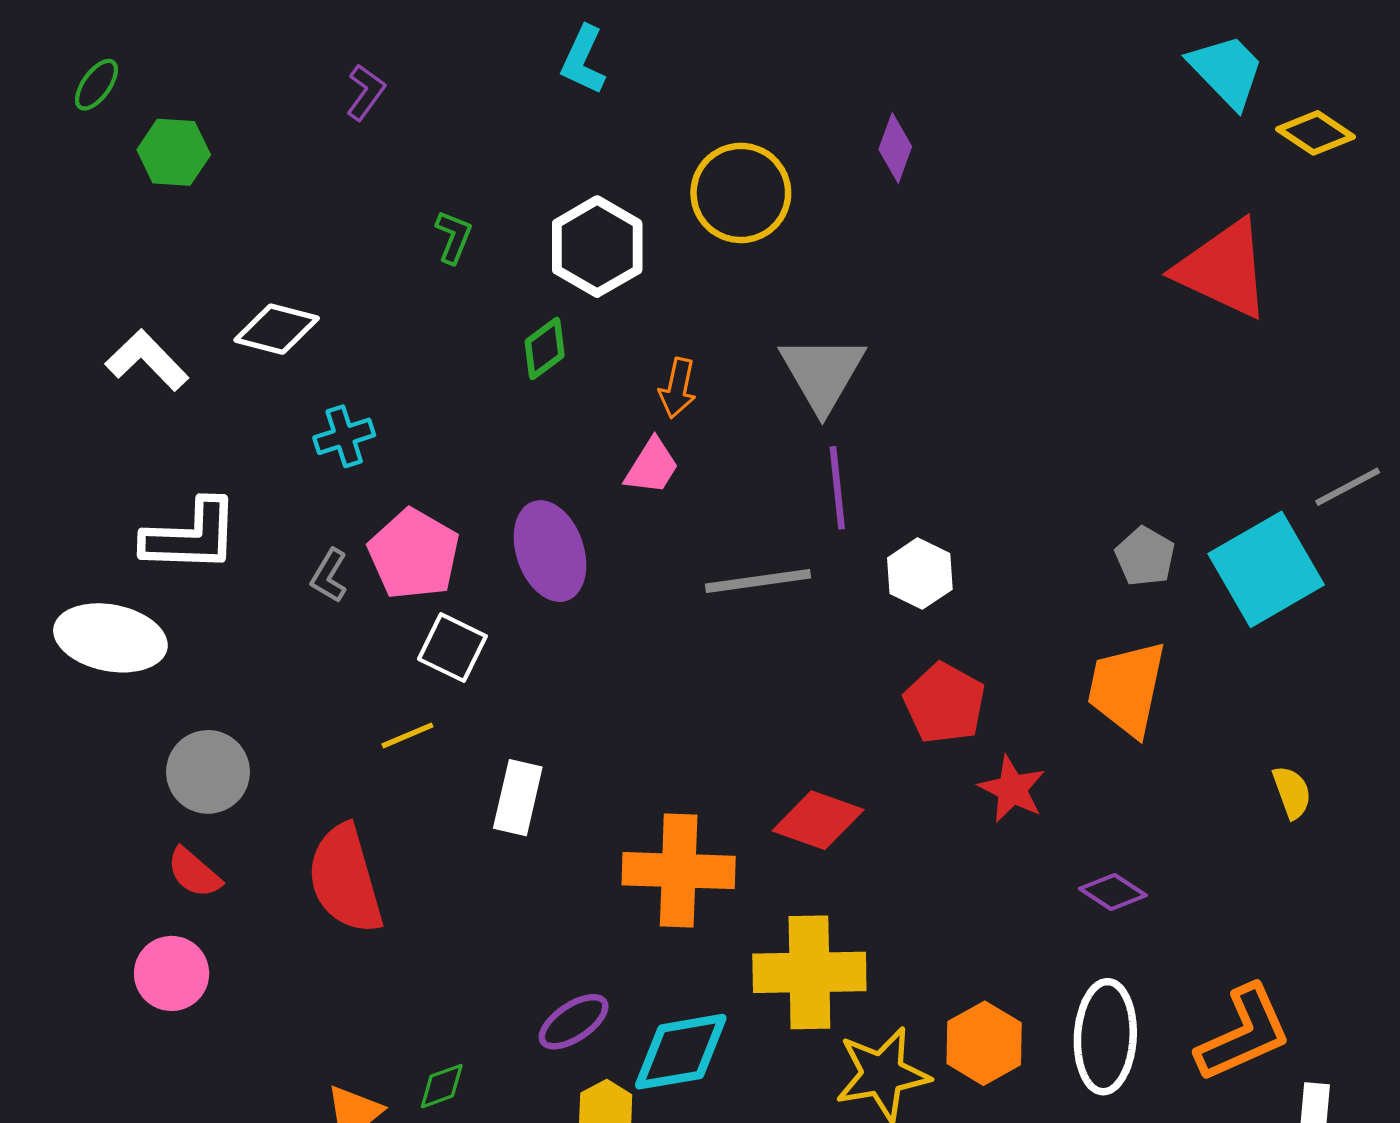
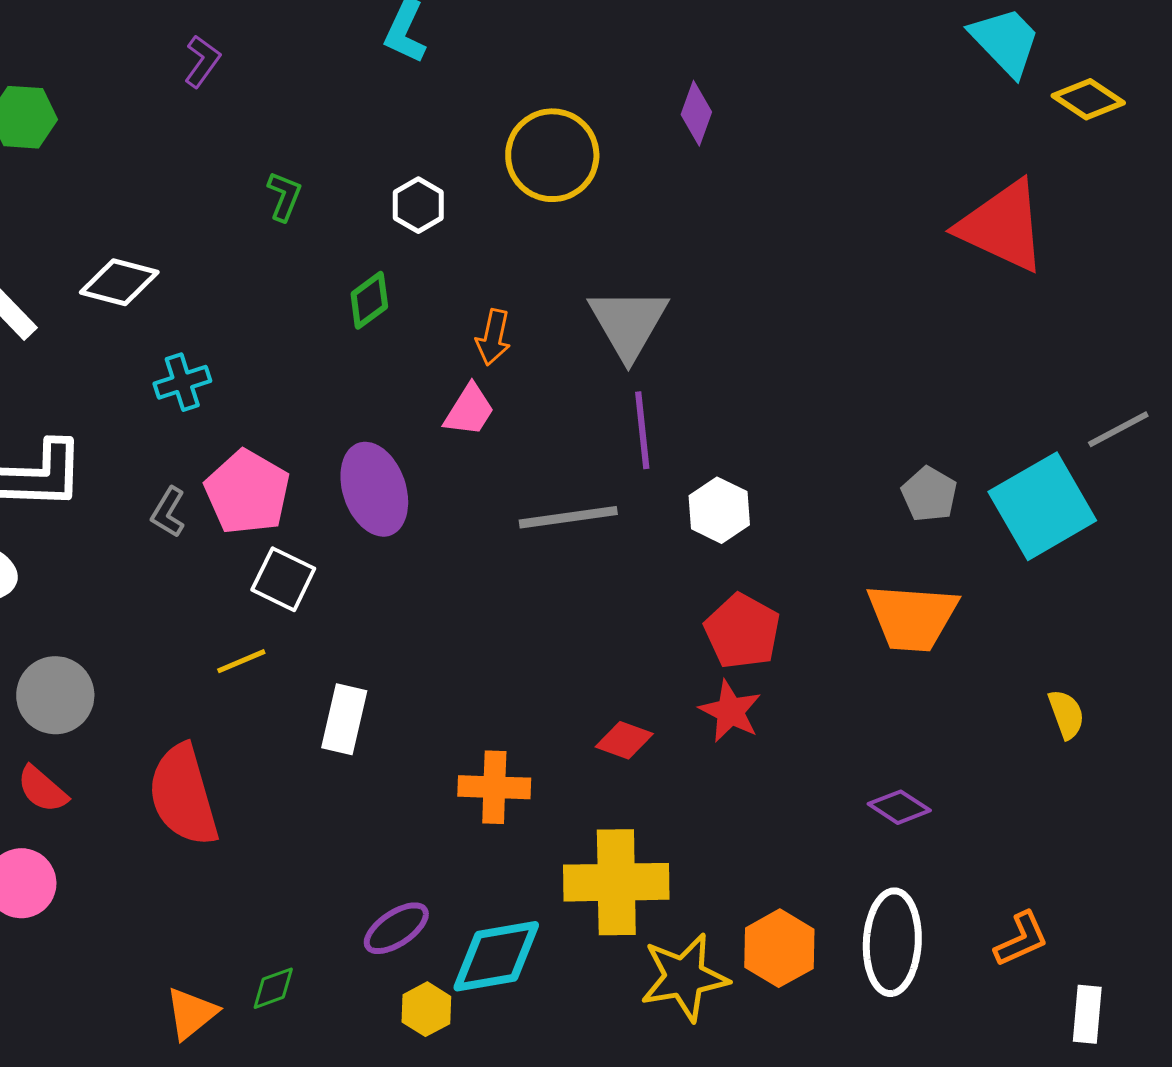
white hexagon: (597, 247) -> (418, 205), size x0.6
orange trapezoid: (1127, 688) -> (912, 617), turned -98
red star: (1012, 789) -> (730, 711), moved
red diamond: (818, 820) -> (624, 740), size x0.7
orange cross: (679, 871) -> (494, 787), size x0.7
orange L-shape: (1244, 1034) -> (1021, 939), size x0.6

